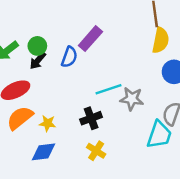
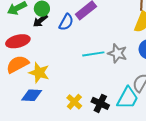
gray star: (132, 99) -> (117, 53), moved
black cross: (91, 118) -> (100, 103), moved, turned 36
yellow star: (48, 123) -> (39, 73), size x1.5

